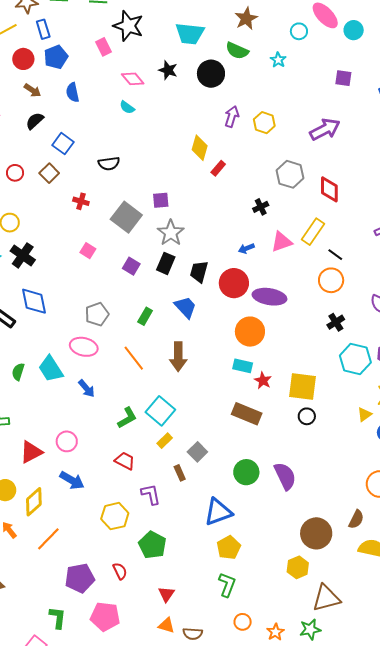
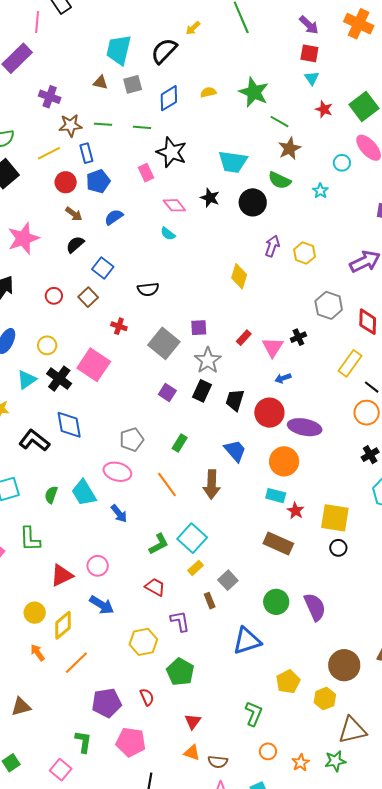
blue semicircle: (73, 92) -> (114, 217), turned 66
red rectangle: (218, 168) -> (244, 338), moved
pink triangle: (281, 242) -> (273, 347), moved, turned -40
pink square: (88, 251) -> (94, 365), moved, size x2.0
blue trapezoid: (185, 307) -> (235, 451), moved
yellow pentagon: (229, 548) -> (288, 682), moved

